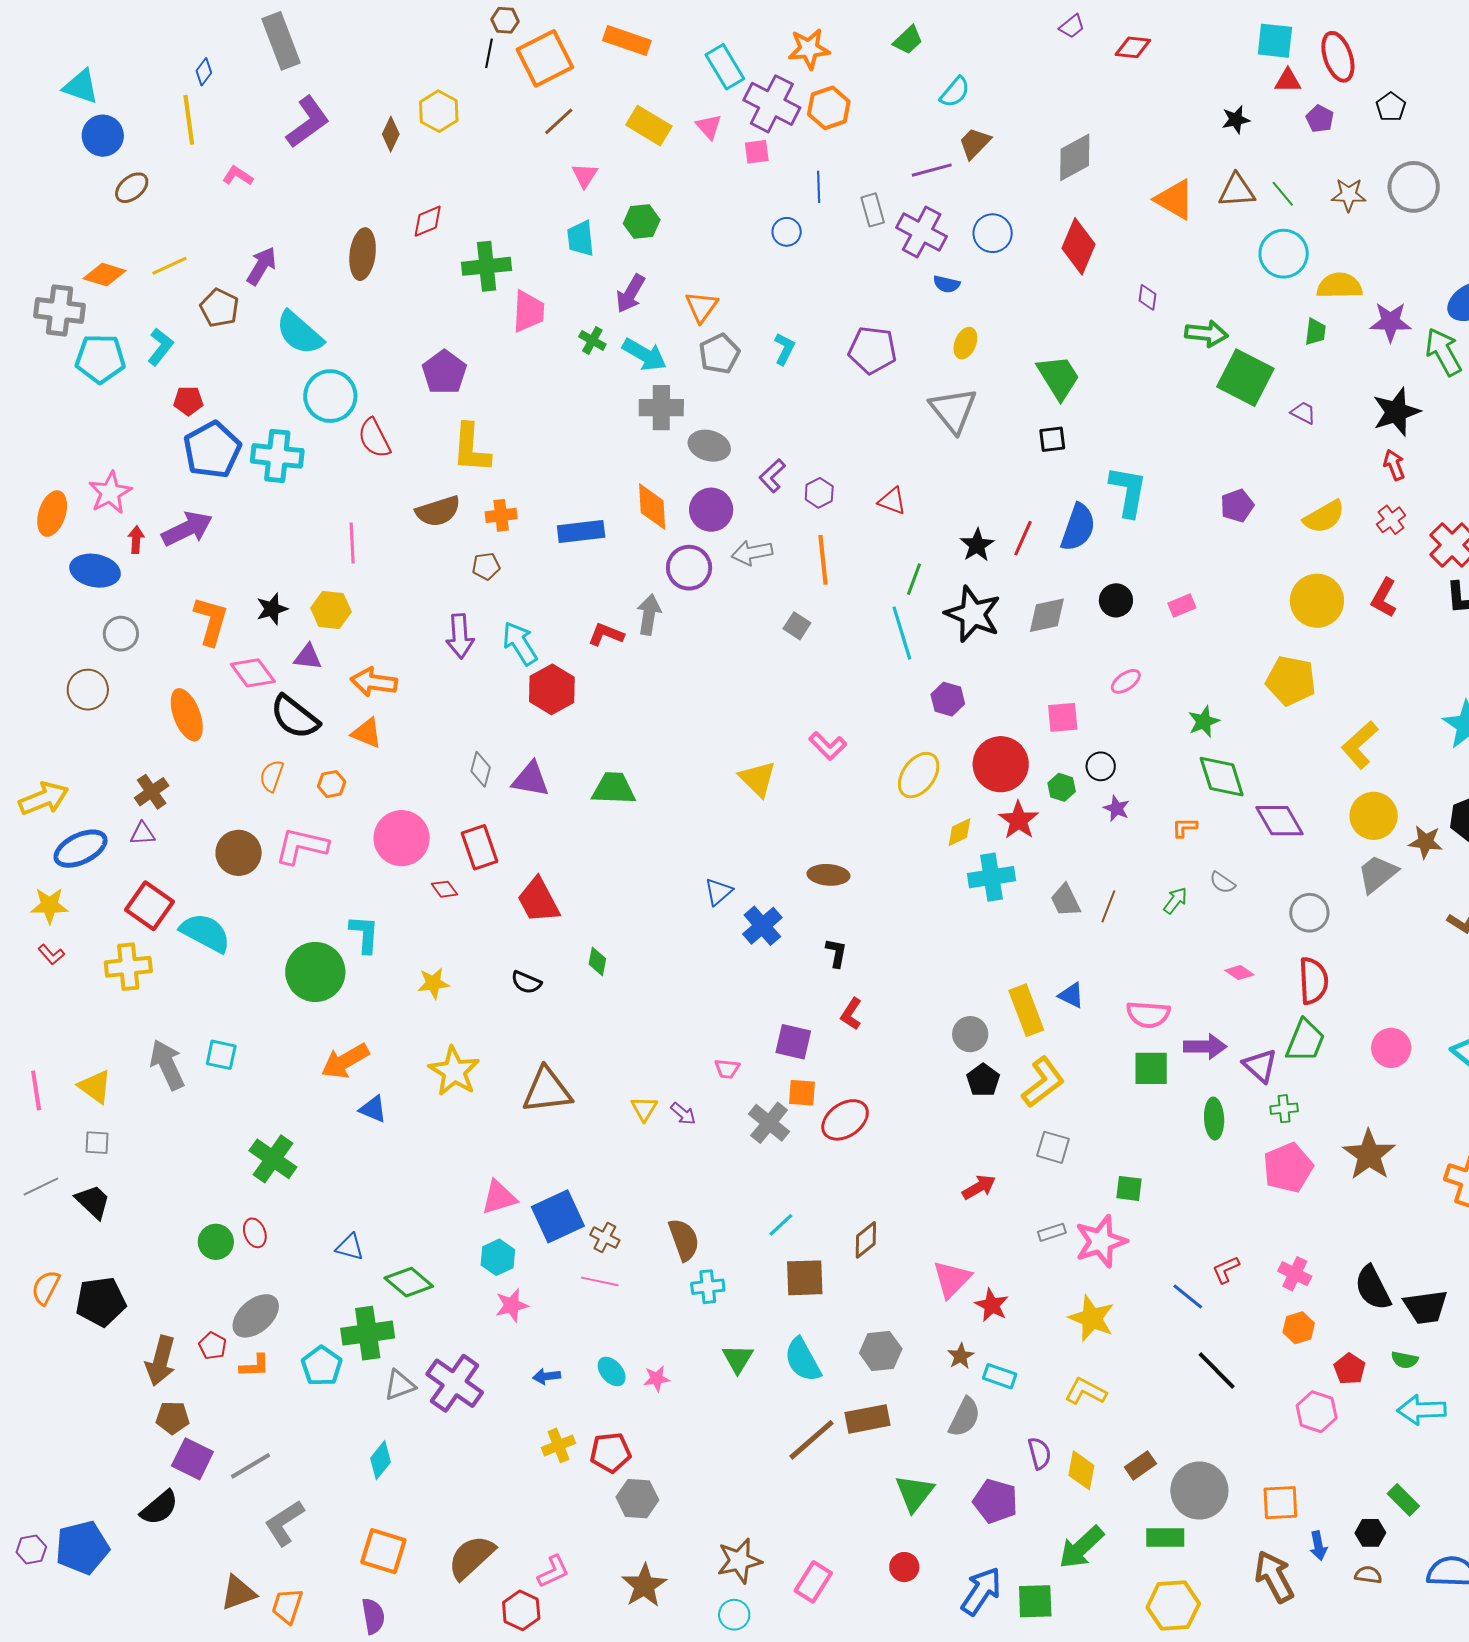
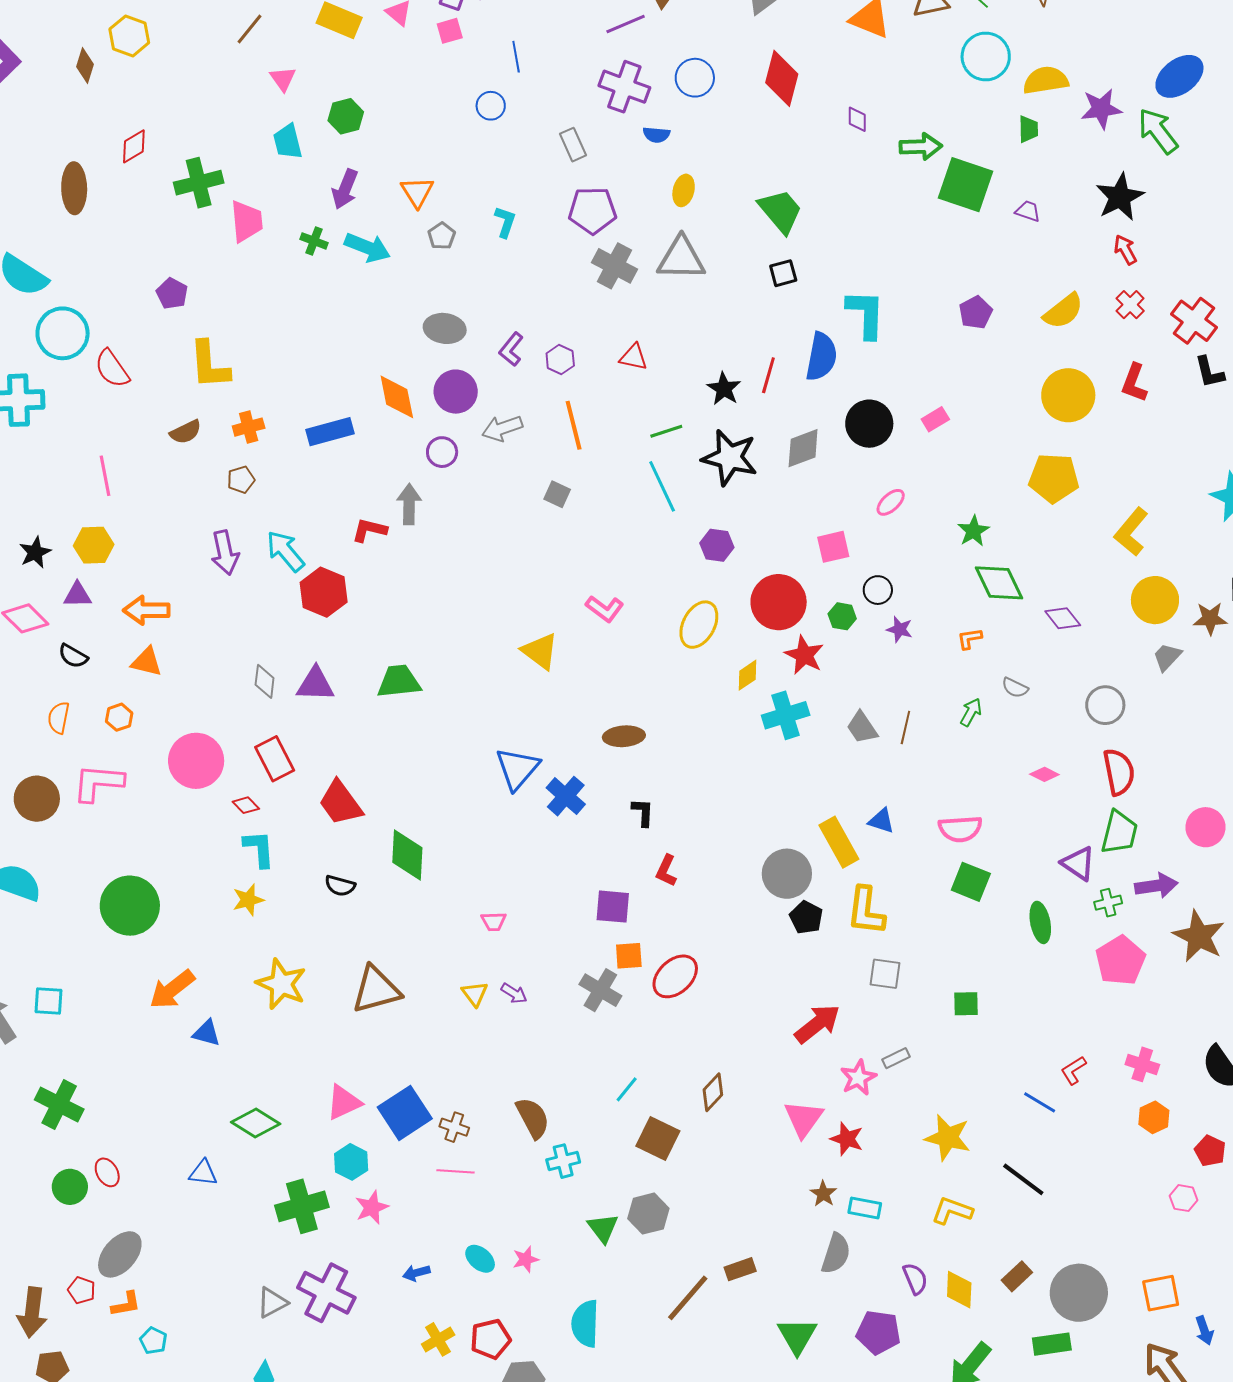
gray rectangle: (873, 210) -> (573, 145), moved
gray pentagon: (719, 354) -> (442, 236), size x0.7
purple pentagon: (444, 372) -> (172, 294), size x0.7
gray cross: (661, 408) -> (615, 266), moved, turned 36
gray triangle: (953, 410) -> (681, 258), turned -42
brown semicircle: (438, 511) -> (186, 432), size x0.7
purple circle: (689, 568) -> (442, 452), size x0.7
green line: (914, 579) -> (666, 431), turned 60
black circle: (1116, 600) -> (869, 424), size x1.4
black semicircle: (295, 717) -> (73, 656), size x0.6
purple diamond: (1280, 821) -> (1063, 618), size x0.7
gray trapezoid: (1377, 874) -> (1167, 657), size x0.7
blue triangle: (718, 892) -> (517, 769), size x1.6
cyan L-shape: (364, 934) -> (259, 849), moved
green diamond: (597, 961) -> (407, 855), size x1.8
gray circle: (970, 1034) -> (787, 874), size x1.4
purple arrow: (1205, 1047) -> (1156, 886), moved
green square: (1151, 1068) -> (971, 882), turned 30
pink trapezoid: (727, 1069) -> (494, 921), moved
yellow L-shape: (1043, 1082) -> (866, 911), turned 142
green cross: (273, 1159) -> (59, 1105), moved
red arrow: (979, 1187) -> (817, 1024), size x1.4
pink star: (1101, 1241) -> (858, 1078), moved, size x0.7
brown square: (805, 1278) -> (658, 1138), turned 36
green diamond: (409, 1282) -> (256, 1123), moved
green cross: (368, 1333) -> (302, 1206), moved
gray hexagon: (881, 1351) -> (648, 1214), moved
cyan semicircle: (803, 1360) -> (585, 1324), moved, turned 39
cyan pentagon: (322, 1366) -> (153, 1341), moved, size x0.7
black line: (1217, 1371) -> (1023, 1179), moved
pink hexagon: (1317, 1412) -> (1184, 1198), size x0.7
brown rectangle: (868, 1419) -> (740, 1269), size x0.7

